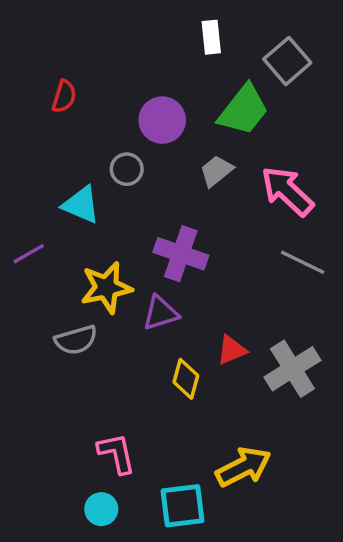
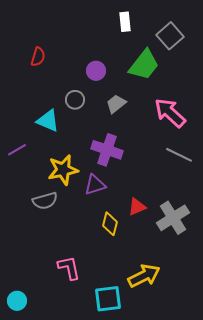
purple circle: (162, 120) -> (96, 71), size x0.7
gray trapezoid: (216, 171) -> (116, 104), moved
cyan circle: (101, 509) -> (17, 301), moved

